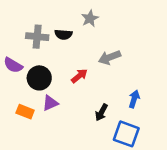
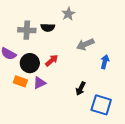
red arrow: (79, 76) -> (52, 60), moved
blue arrow: (134, 99) -> (105, 62), moved
orange rectangle: (25, 112) -> (20, 81), moved

